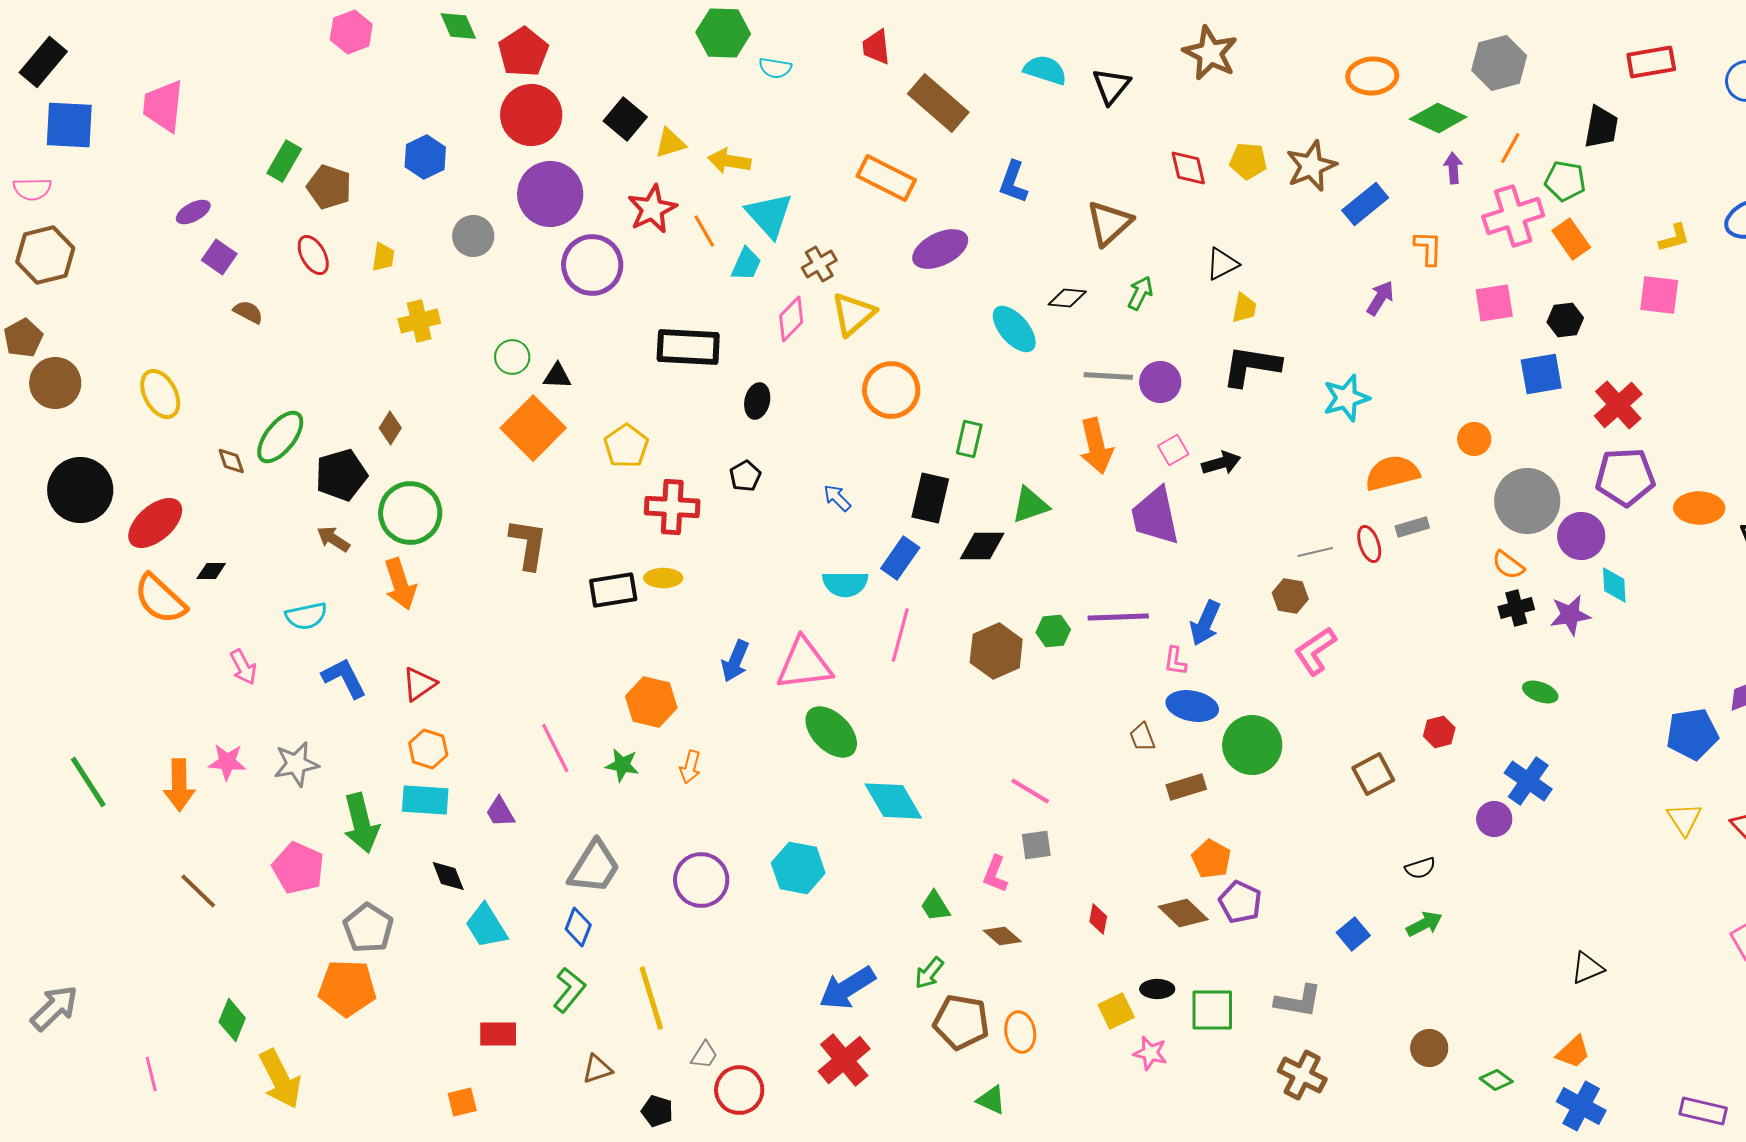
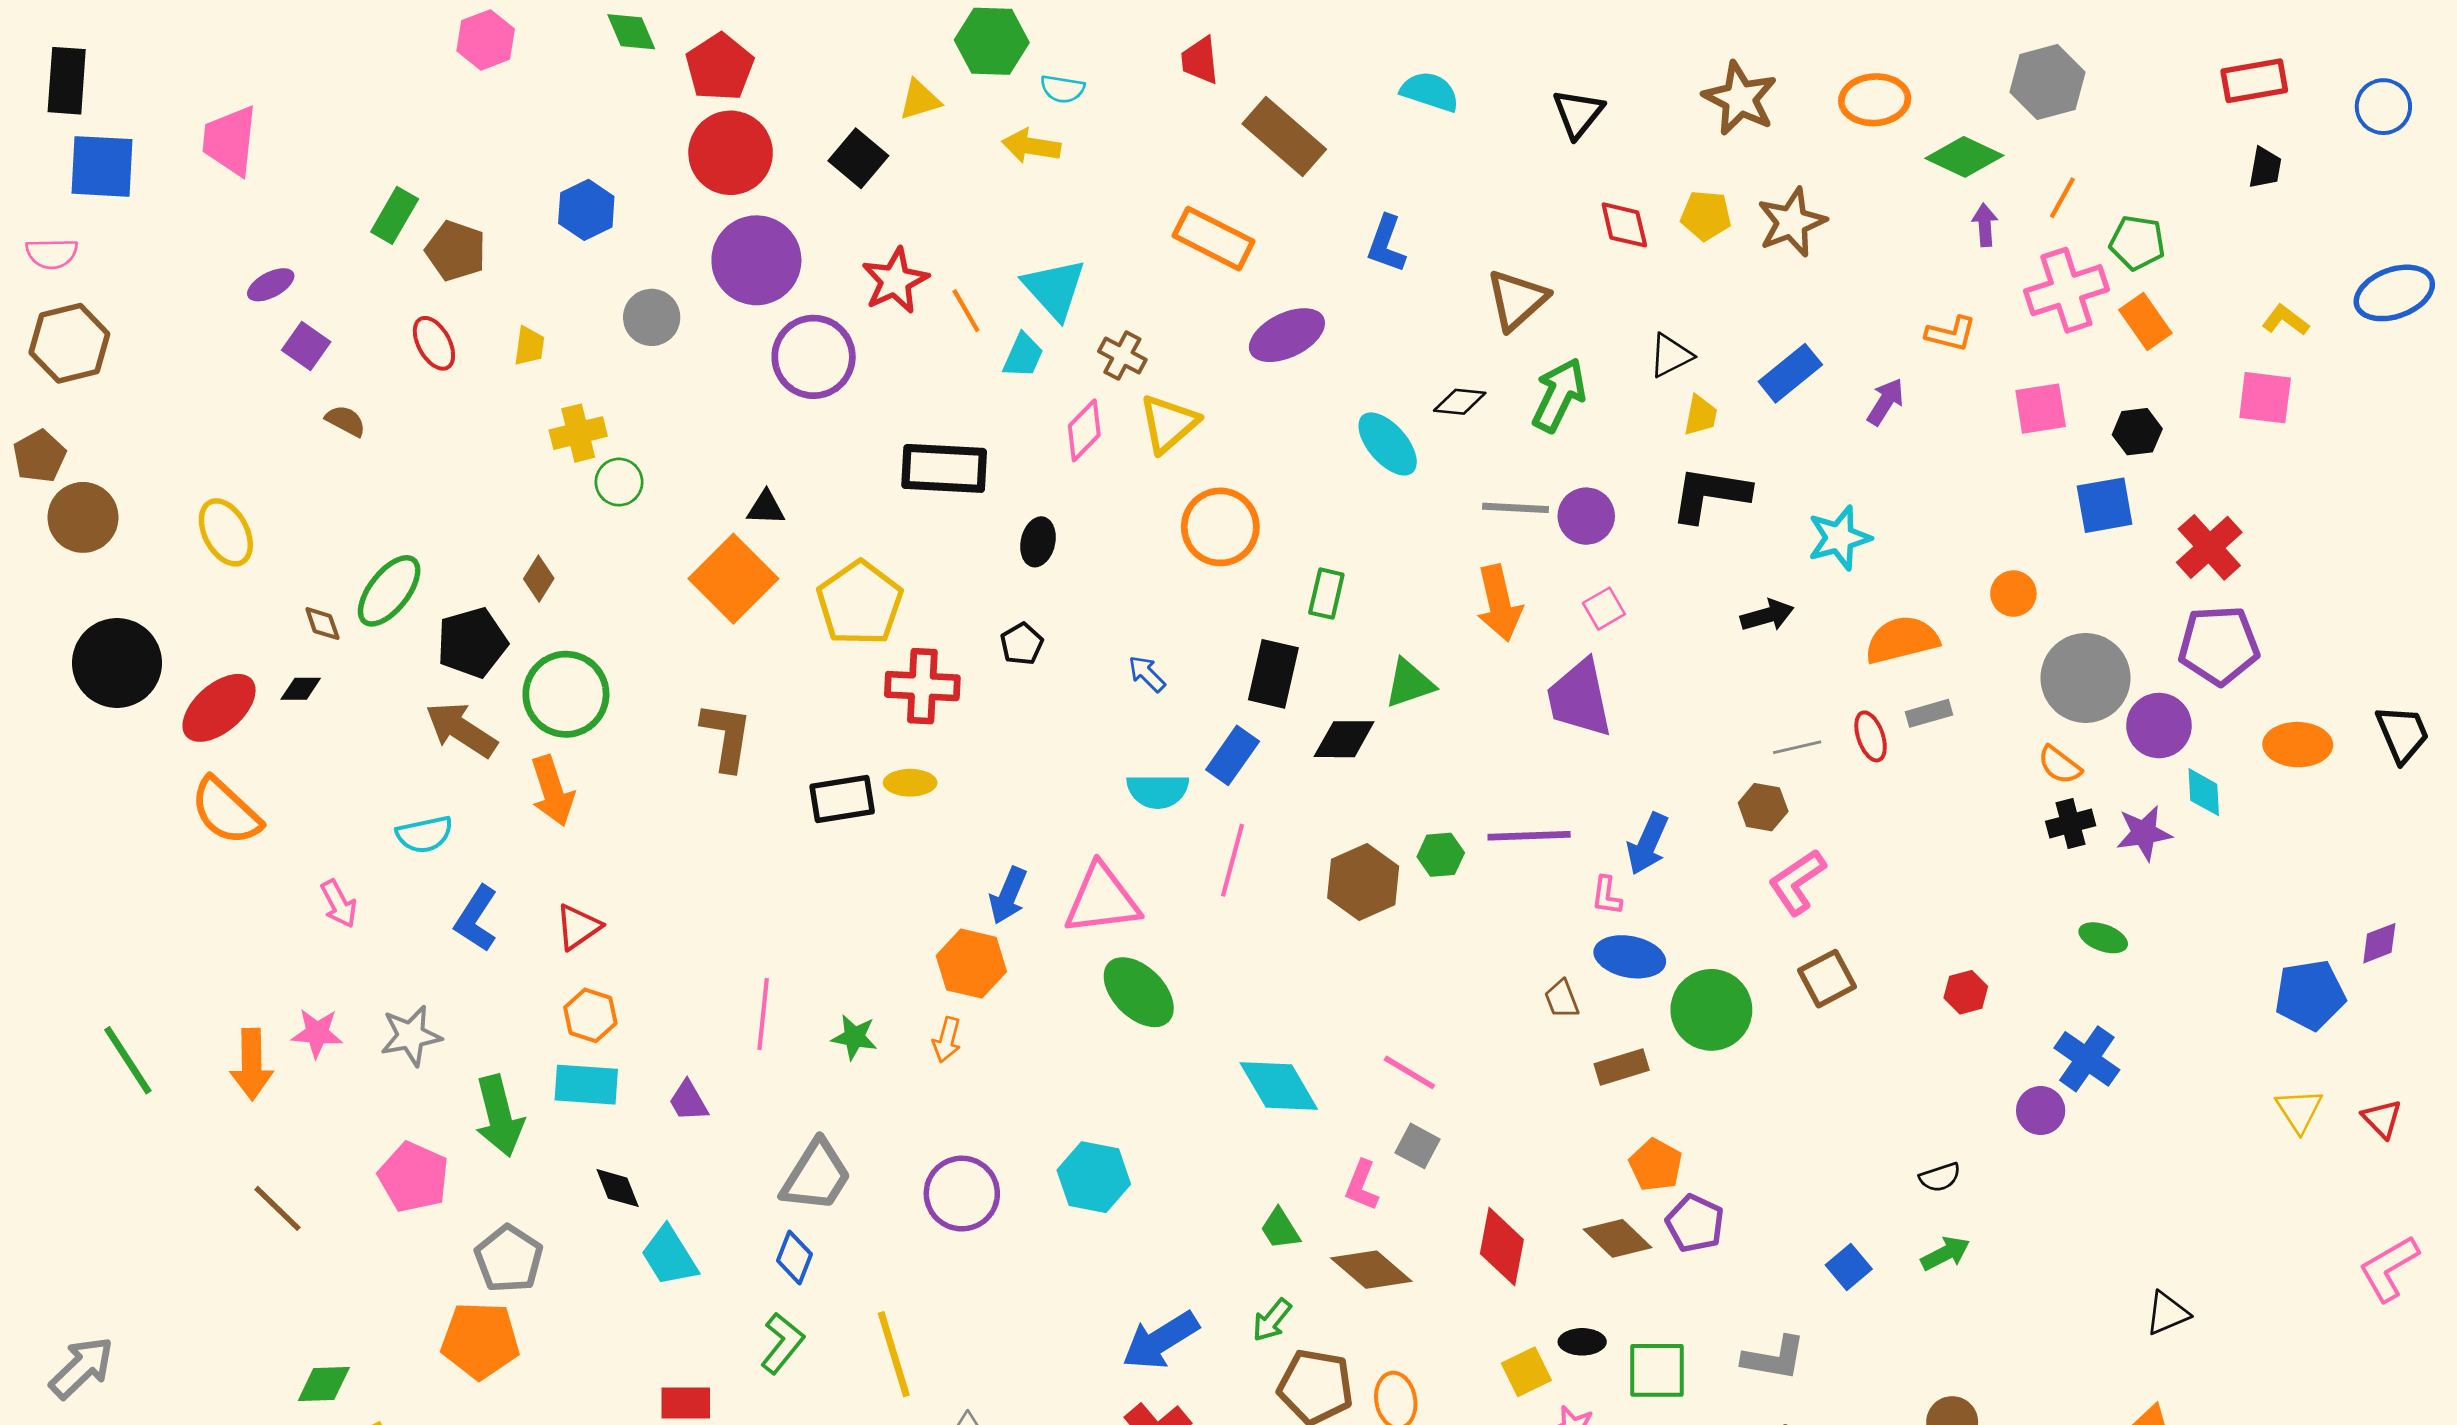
brown star: (1210, 53) -> (1740, 98), moved
black rectangle: (43, 62) -> (67, 81), turned -36
black triangle: (1111, 86) -> (1578, 113), moved
black trapezoid: (1601, 127) -> (2265, 168), moved, size x0.7
yellow triangle: (670, 143) -> (920, 100), moved
yellow arrow: (729, 161) -> (1031, 146), moved
blue rectangle: (1365, 204) -> (1790, 373), moved
yellow L-shape: (1674, 238) -> (2285, 320), turned -128
orange L-shape: (1428, 248) -> (1951, 334), turned 102
brown cross: (819, 264) -> (1122, 356), turned -32
green arrow: (1140, 293) -> (1559, 395), size x1.6
green circle: (512, 357) -> (619, 482), moved
yellow pentagon: (626, 446) -> (860, 603), size x1.4
black arrow: (1221, 463) -> (1767, 615), moved
orange ellipse: (1699, 508) -> (2298, 745), moved
brown arrow: (333, 539) -> (461, 730), size x1.6
black diamond: (211, 571) -> (301, 689), moved
blue L-shape: (344, 678) -> (476, 919), turned -120
orange hexagon: (651, 702) -> (971, 964), moved
pink line: (555, 748) -> (763, 1014), turned 33
brown square: (1373, 774) -> (1827, 979), moved
cyan diamond: (893, 801) -> (1279, 1086), moved
gray square: (1036, 845) -> (1418, 1146), turned 36
red diamond: (1098, 919) -> (1502, 1247), size x1.8
brown diamond: (1002, 936) -> (1371, 1270), size x1.5
green diamond: (232, 1020) -> (324, 1384), turned 66

